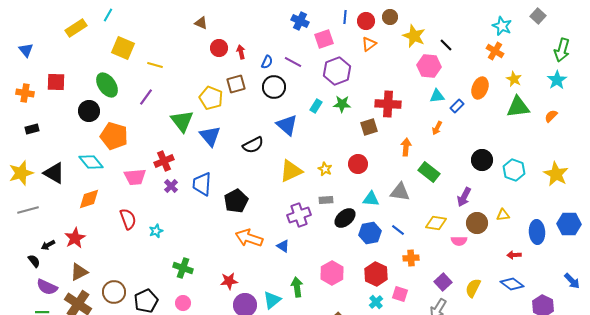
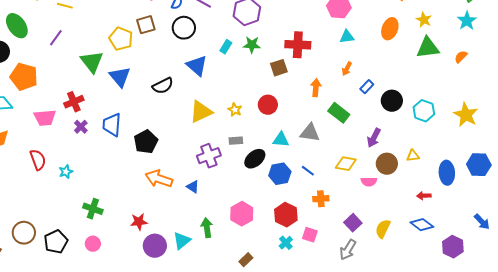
blue rectangle: (457, 106) -> (367, 87), moved

